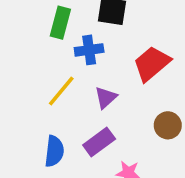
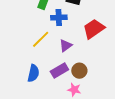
brown circle: (168, 125) -> (79, 71), moved

